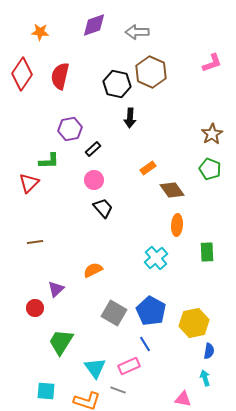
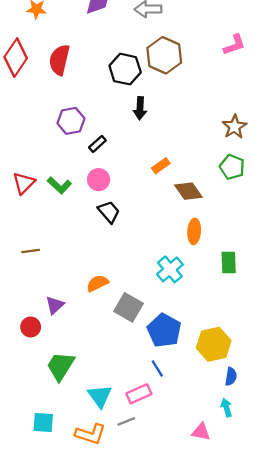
green L-shape: (49, 161) -> (59, 185), moved, turned 45
gray square: (114, 313) -> (128, 307), moved
gray line: (118, 390) -> (126, 421), turned -42

